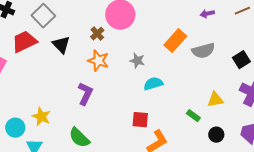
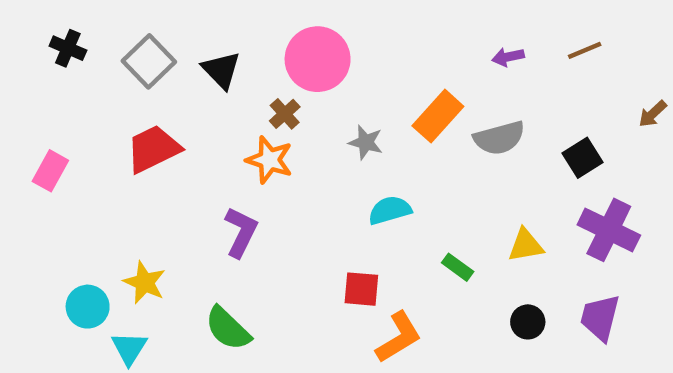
brown cross: (97, 34) -> (285, 114), moved
red trapezoid: (24, 42) -> (153, 149), moved
black triangle: (61, 45) -> (221, 70), moved
gray star: (137, 61) -> (366, 142), moved
green rectangle: (193, 116) -> (458, 267), moved

